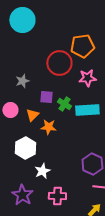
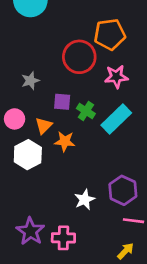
cyan rectangle: (87, 110) -> (116, 119), turned -40
white hexagon: (25, 148) -> (28, 155), moved
white star: (42, 171) -> (85, 200), moved
pink cross: (57, 196) -> (63, 238), moved

